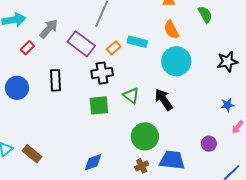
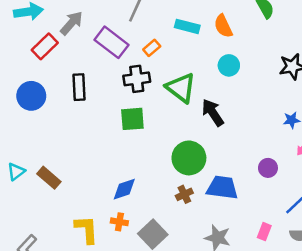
cyan rectangle: (137, 42) -> (187, 26), moved
red rectangle: (27, 48) -> (45, 46), size x1.5
cyan circle: (176, 61) -> (229, 65), size x0.6
green triangle: (131, 96) -> (181, 88), moved, size x1.5

